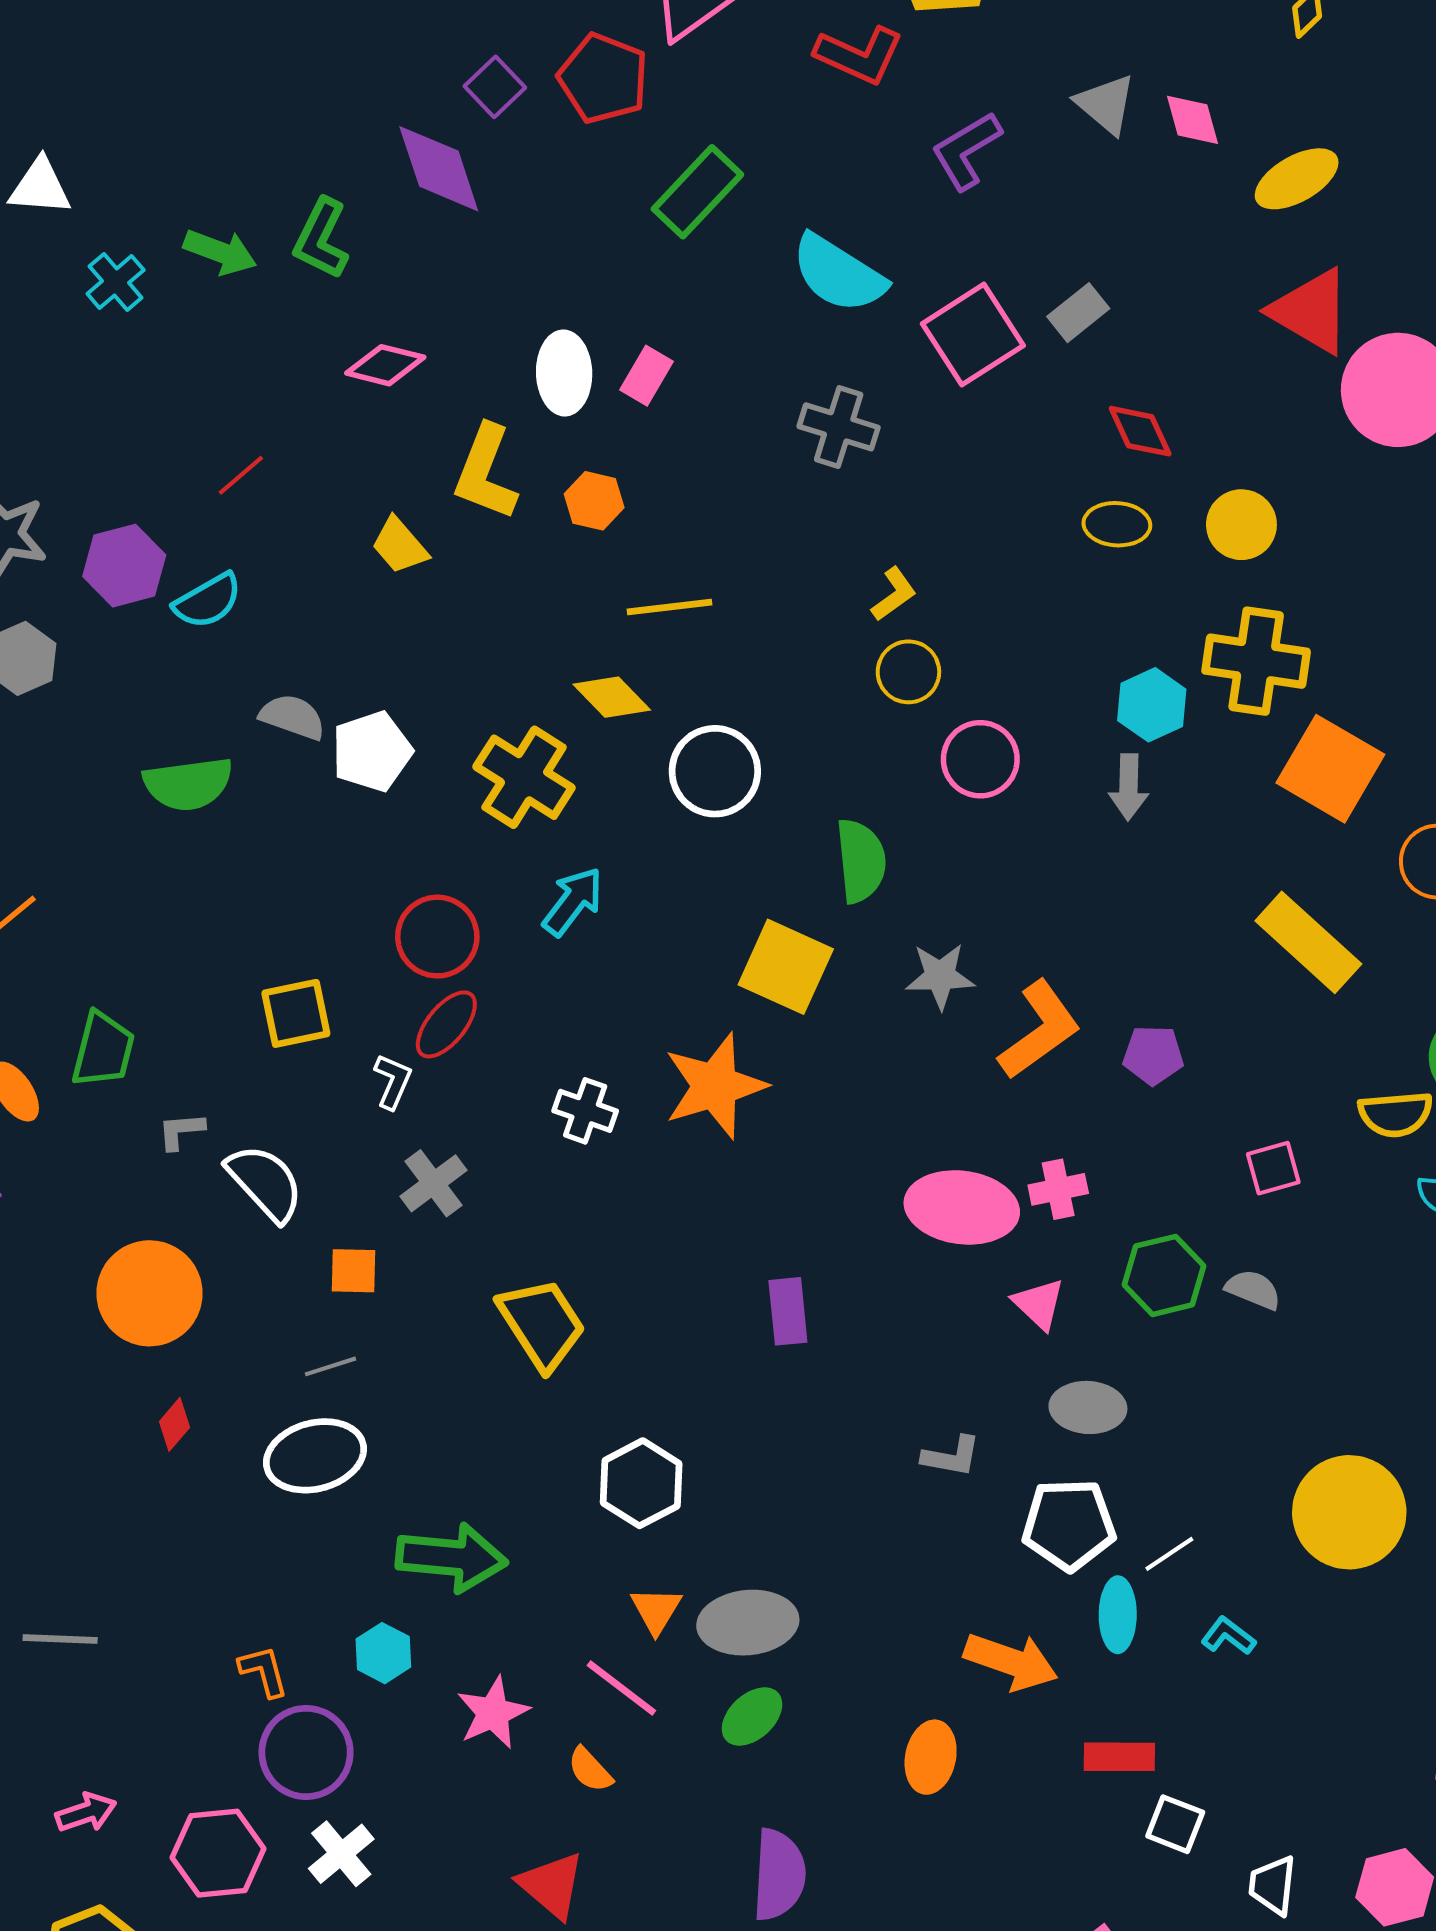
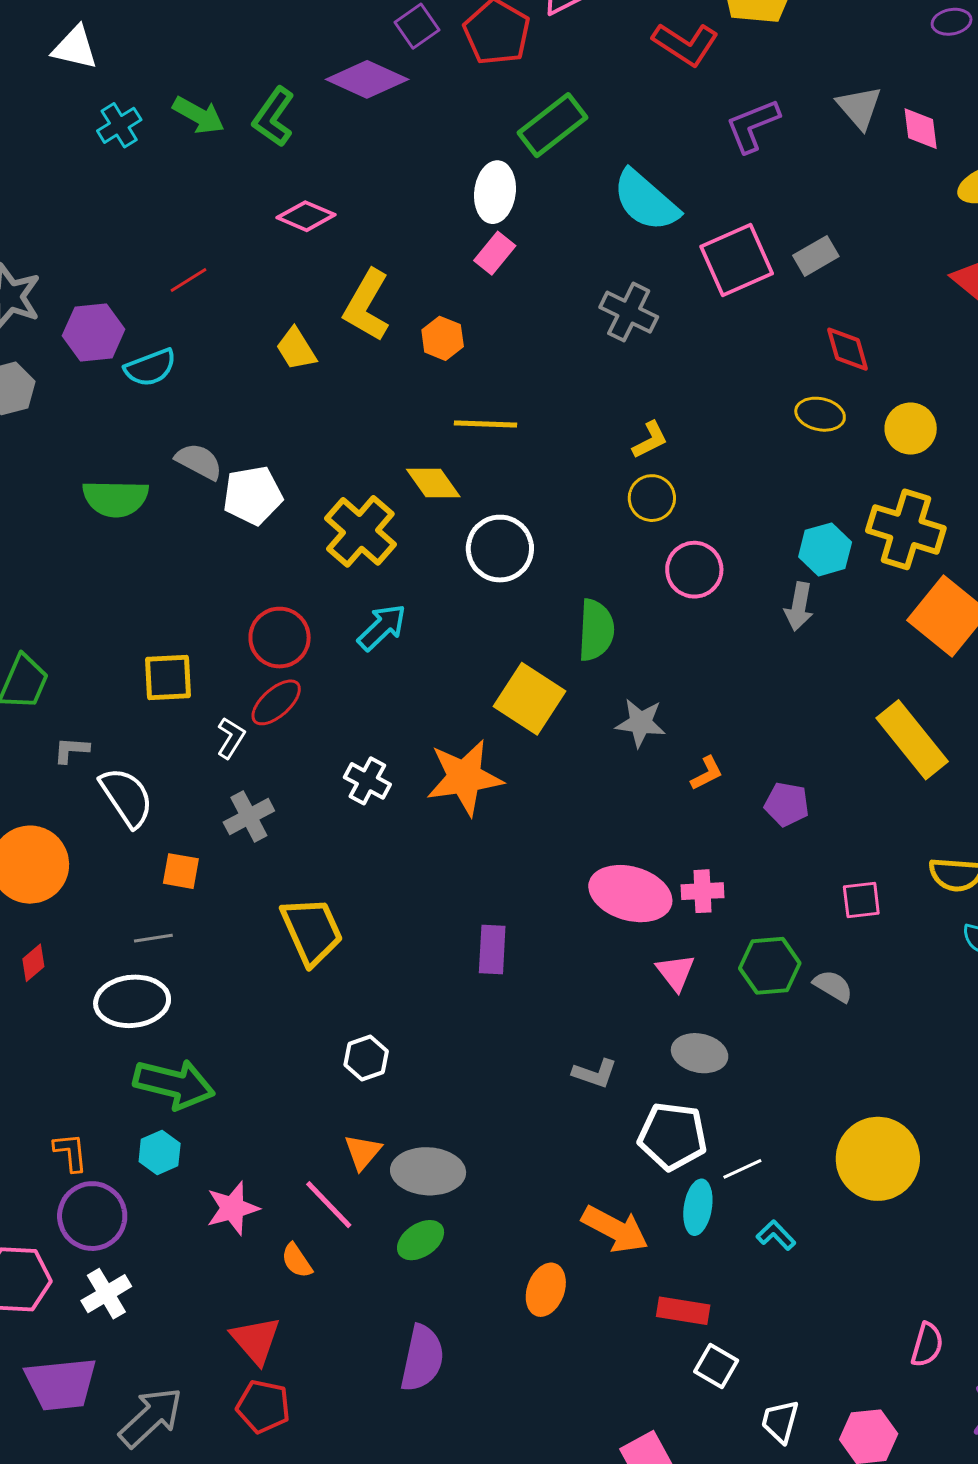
purple diamond: (439, 169) -> (367, 79), turned -56
white ellipse: (564, 373) -> (495, 192), moved
orange L-shape: (1039, 1030) -> (707, 773), size x0.5
white hexagon: (641, 1483) -> (366, 1058), size x0.7
green arrow: (451, 1558) -> (174, 1084), moved

